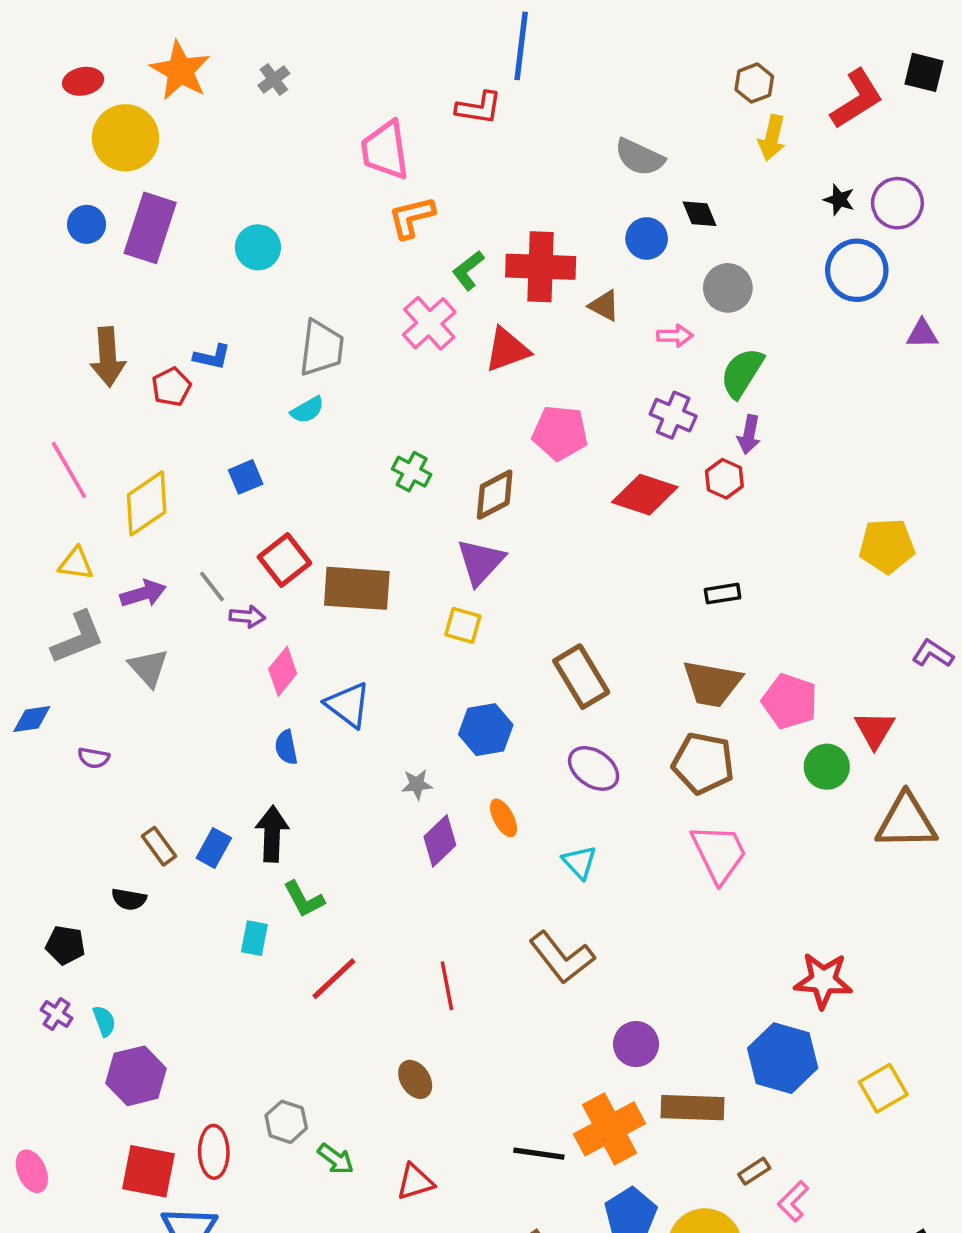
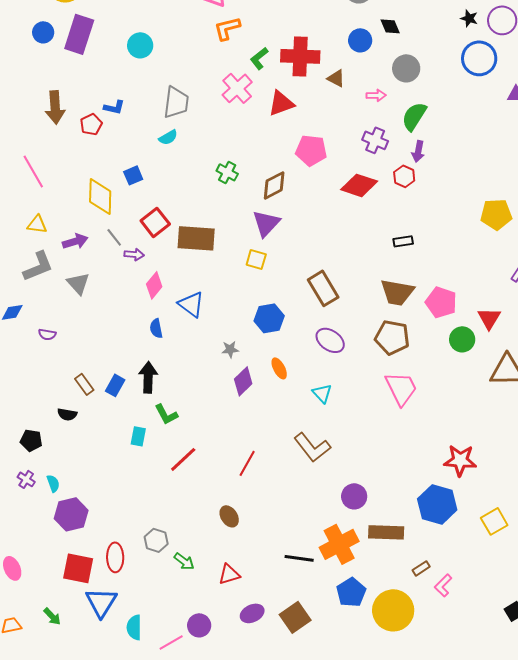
yellow diamond: (147, 503) -> (100, 196), moved, turned -54
red line: (447, 986) -> (247, 463), turned 40

